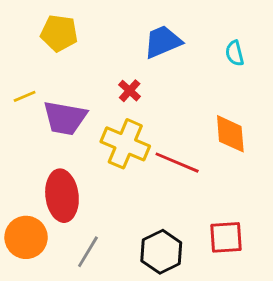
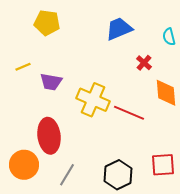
red cross: (130, 91) -> (144, 63), moved
purple trapezoid: (65, 118) -> (51, 82), size x0.7

